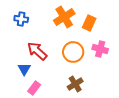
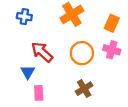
orange rectangle: (89, 23) -> (112, 23), moved
pink rectangle: (34, 88) -> (39, 93), turned -40

